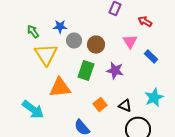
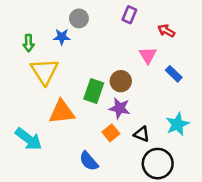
green arrow: (33, 32) -> (29, 43), turned -144
gray circle: (74, 40) -> (79, 18), moved
brown circle: (96, 44) -> (121, 81), moved
purple star: (115, 70) -> (120, 108), moved

